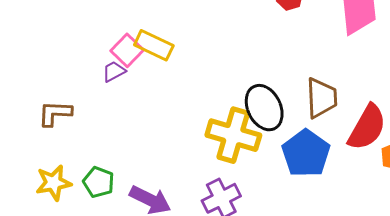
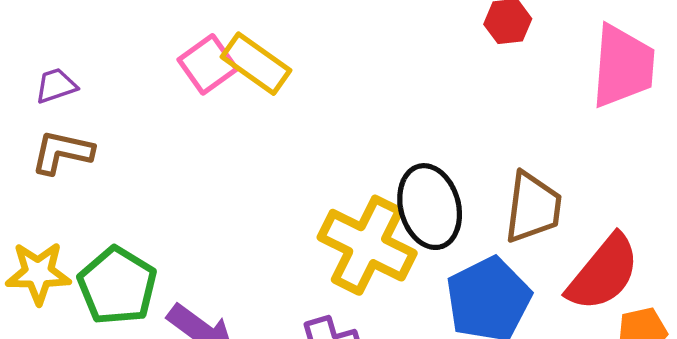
purple trapezoid: (114, 72) -> (56, 86), moved
green pentagon: (99, 182) -> (117, 286), size x1.4

